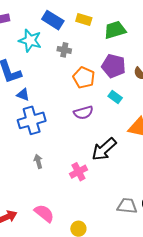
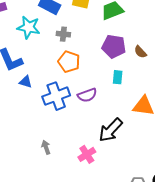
orange pentagon: (84, 78) -> (69, 62), moved
cyan rectangle: (115, 97) -> (118, 77), turned 64
blue cross: (32, 120) -> (56, 96), moved

